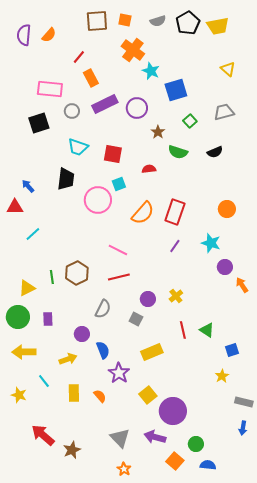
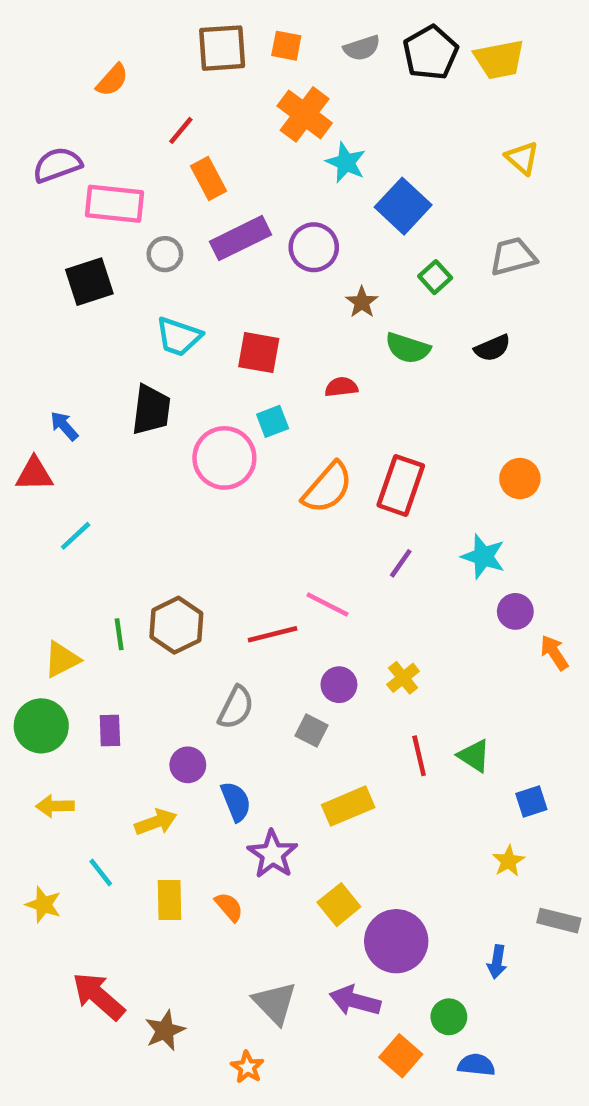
purple semicircle: (24, 35) -> (57, 165), moved, turned 65
blue square: (176, 90) -> (403, 206), turned -30
pink line: (118, 250) -> (328, 605), moved
yellow arrow: (24, 352) -> (55, 806), size x0.7
blue arrow: (243, 428) -> (497, 962), moved
orange star: (124, 469) -> (247, 1067), moved

